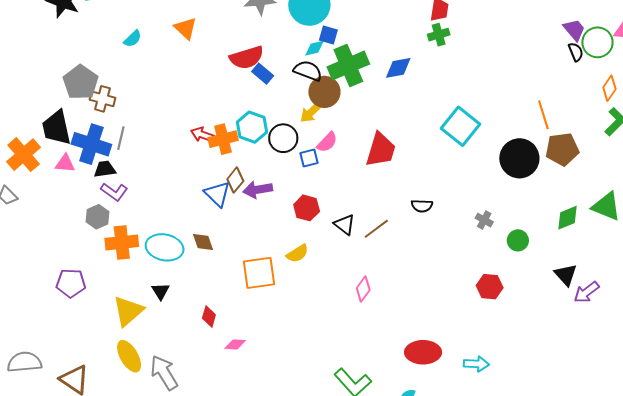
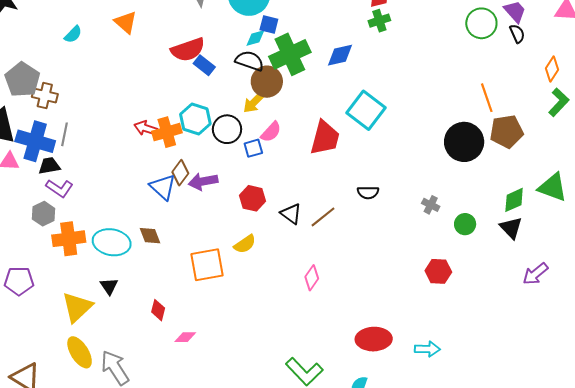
green circle: (597, 42) -> (481, 23), moved
cyan square: (460, 126) -> (366, 110), moved
black triangle: (566, 275) -> (511, 228), moved

